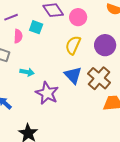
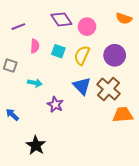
cyan square: (36, 27) -> (58, 51), moved
pink semicircle: (18, 36) -> (35, 46), moved
purple star: (47, 93) -> (55, 104), size x0.7

